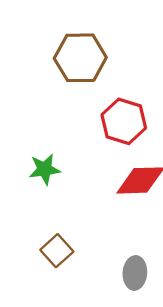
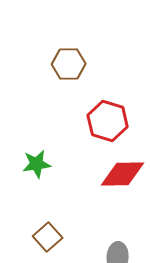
brown hexagon: (80, 58) -> (69, 64), size x0.7

